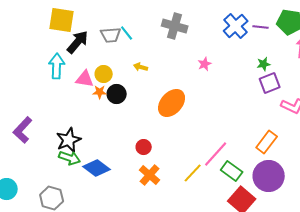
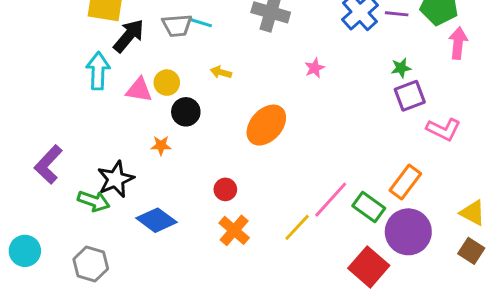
cyan line: (127, 33) -> (200, 23), turned -35
orange star: (100, 92) -> (161, 145), moved
green arrow: (70, 158) -> (94, 201), moved
green rectangle: (232, 171) -> (369, 207), moved

